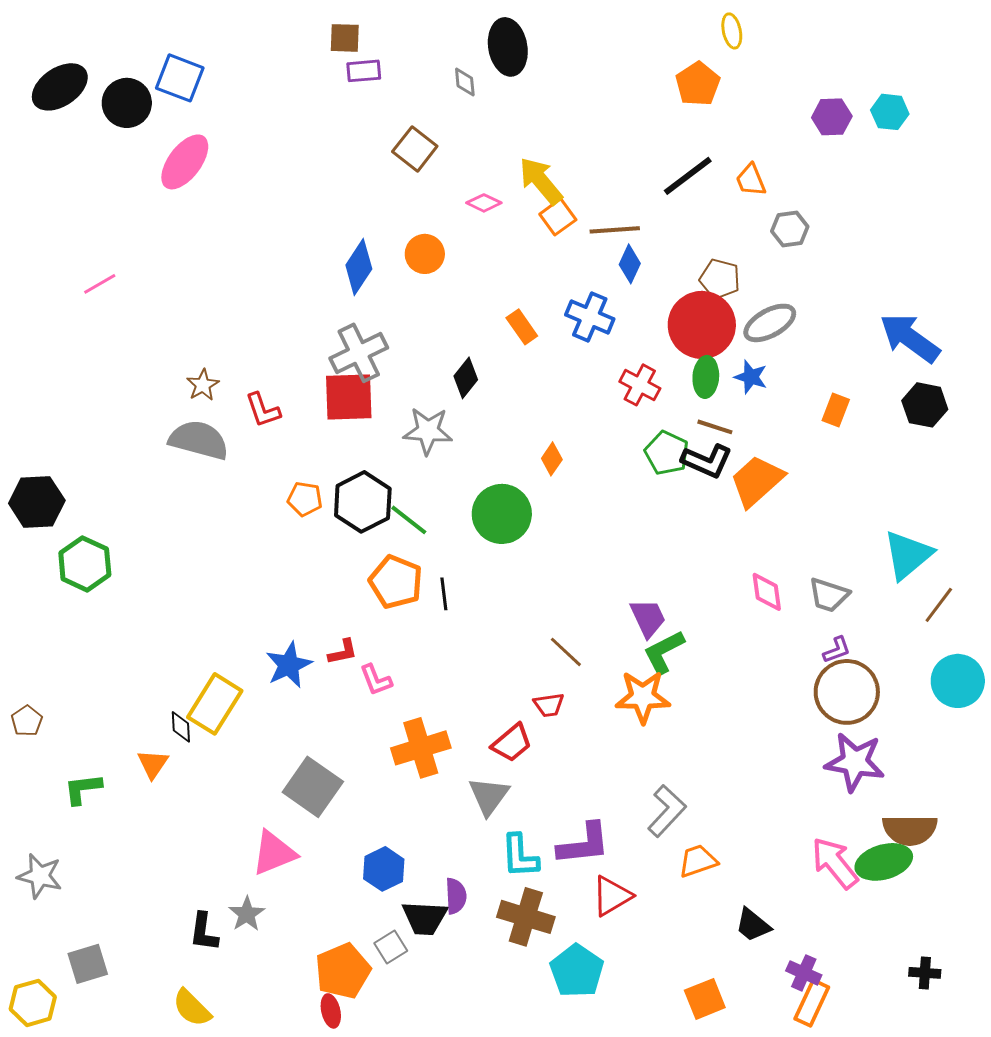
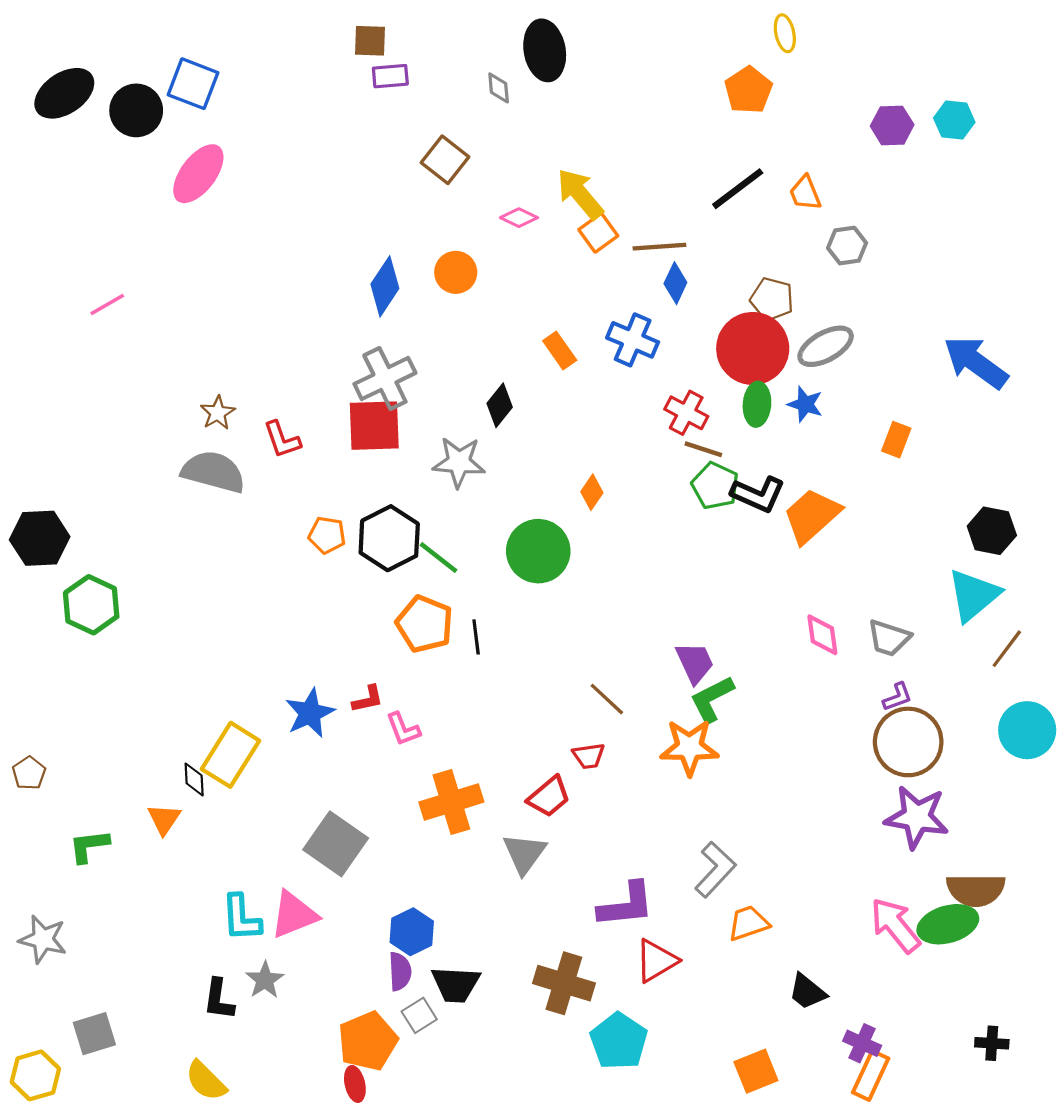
black hexagon: (925, 405) -> (992, 531), moved
brown line: (715, 427) -> (703, 449), moved
cyan L-shape: (520, 856) -> (241, 918), moved
purple semicircle: (456, 896) -> (400, 971), moved

